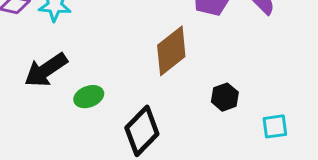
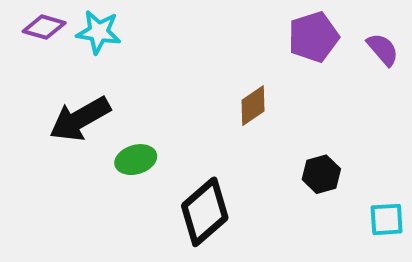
brown diamond: (171, 51) -> (253, 106), size x0.6

